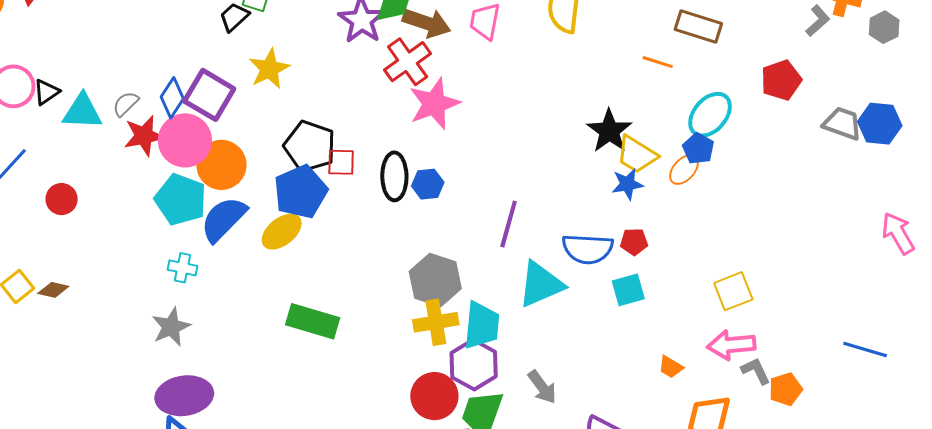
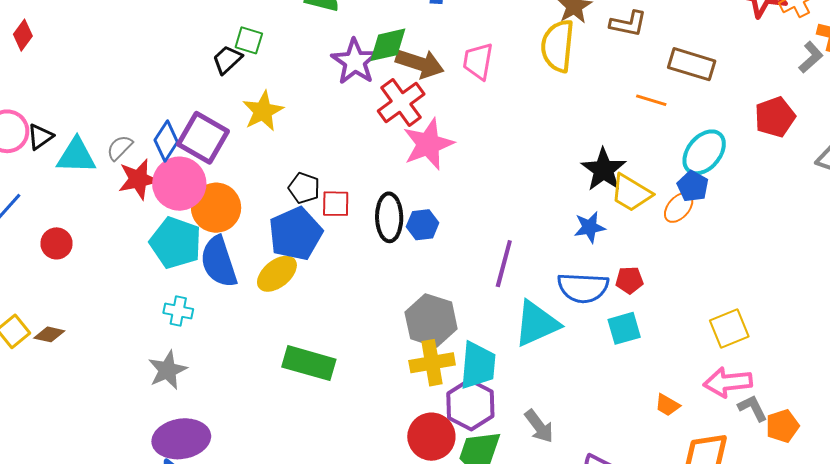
black pentagon: (310, 146) -> (304, 188), size x0.6
blue star: (627, 184) -> (590, 227), moved
blue semicircle: (224, 219) -> (219, 262), turned -62

